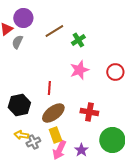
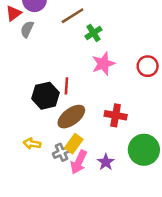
green cross: (78, 40) -> (93, 33), moved
black hexagon: (19, 105) -> (46, 96), moved
yellow rectangle: (55, 135) -> (74, 144), turned 56
gray cross: (33, 142) -> (61, 152), moved

